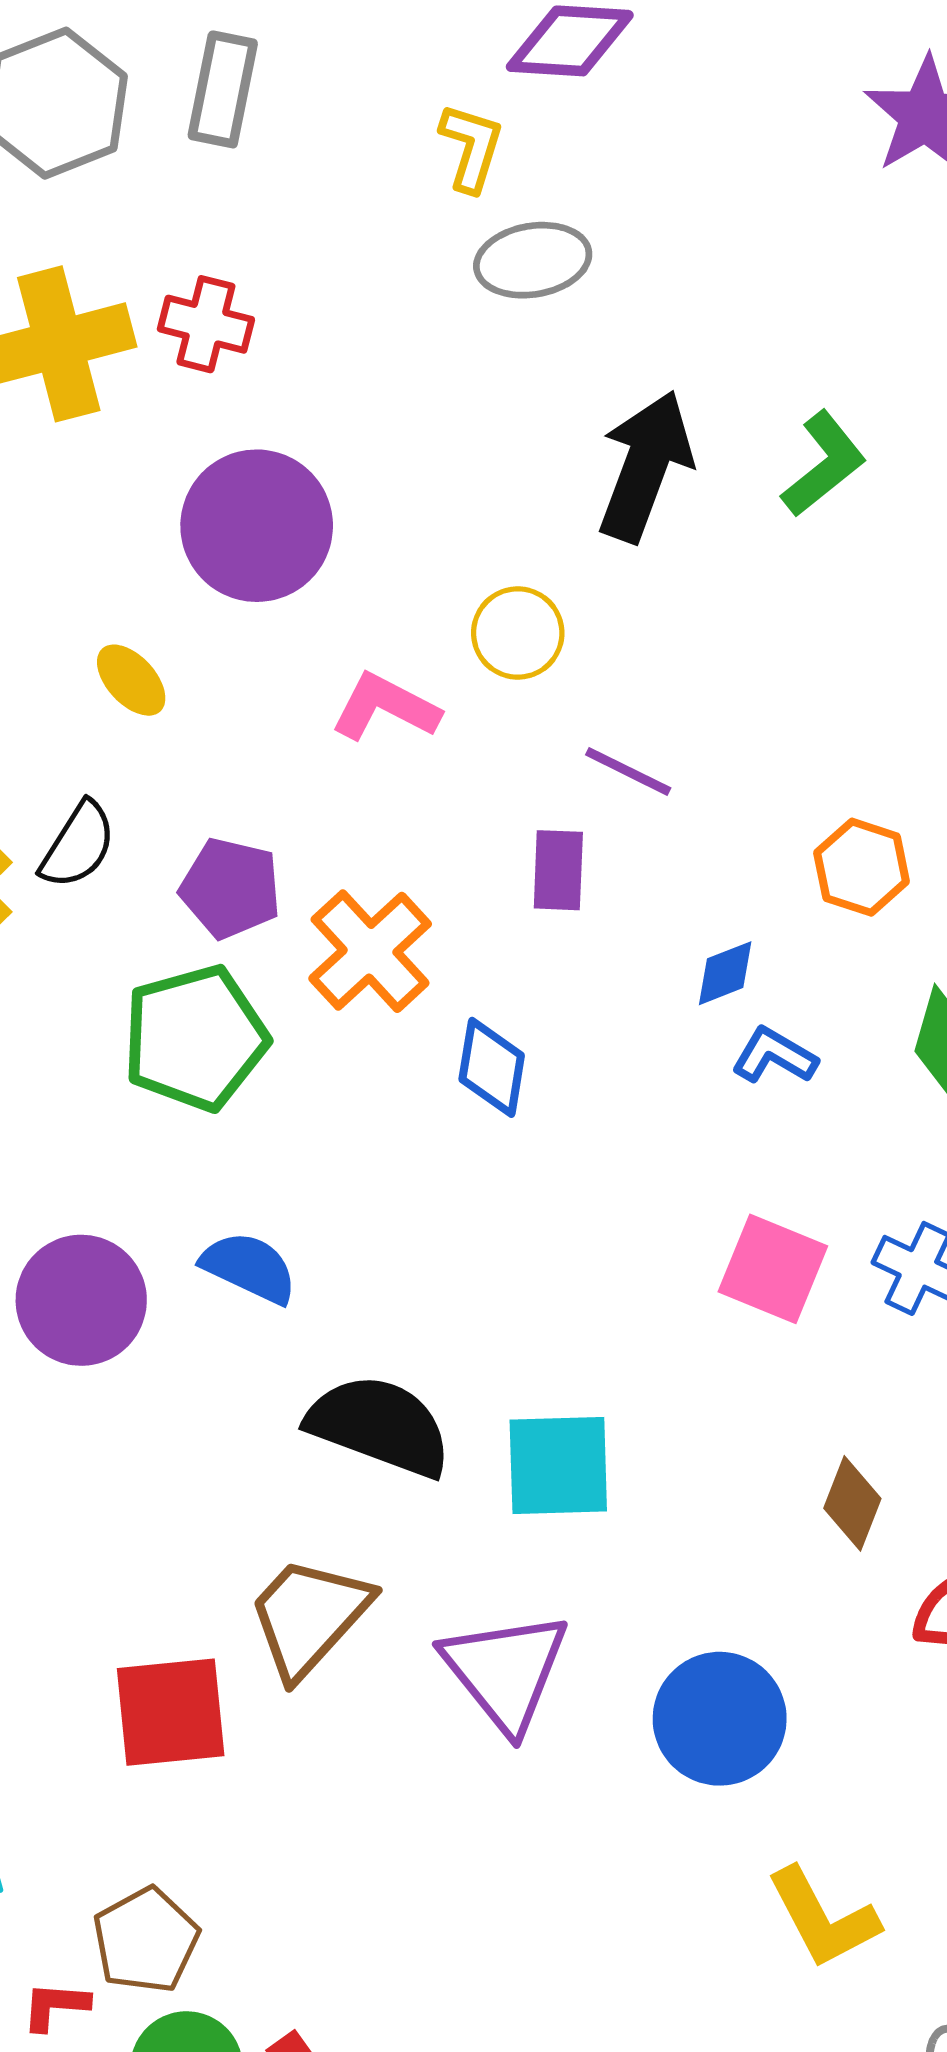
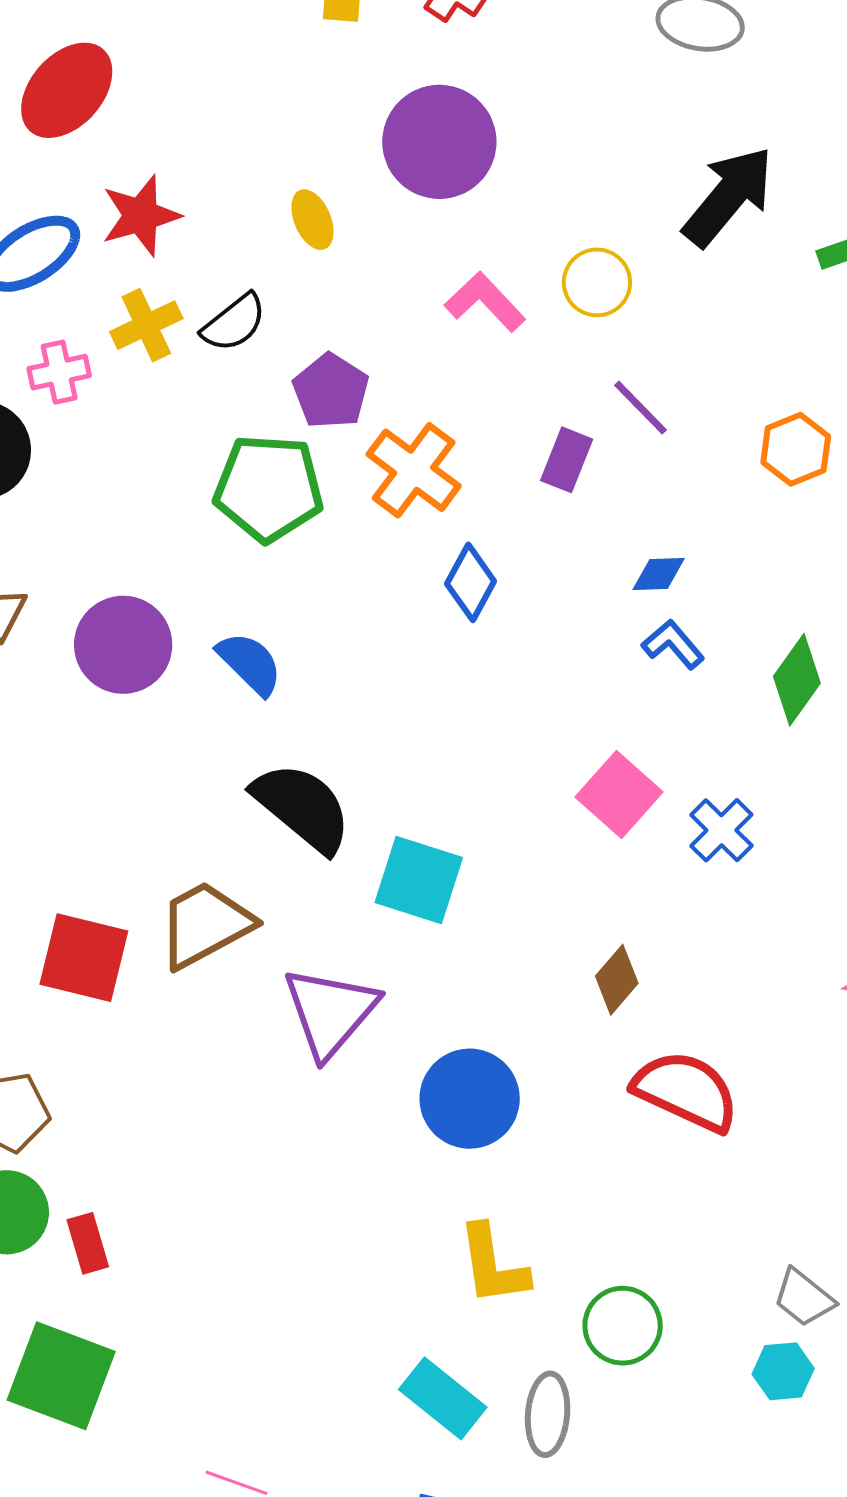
orange hexagon: (862, 867) -> (796, 449), moved
orange cross: (370, 951) -> (414, 470), turned -30

